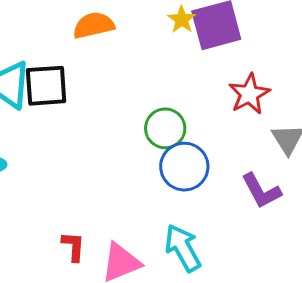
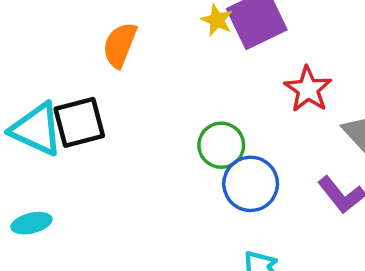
orange semicircle: (94, 25) -> (120, 45), turned -45

